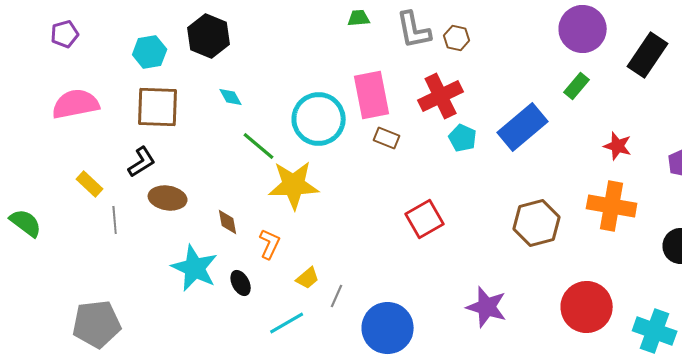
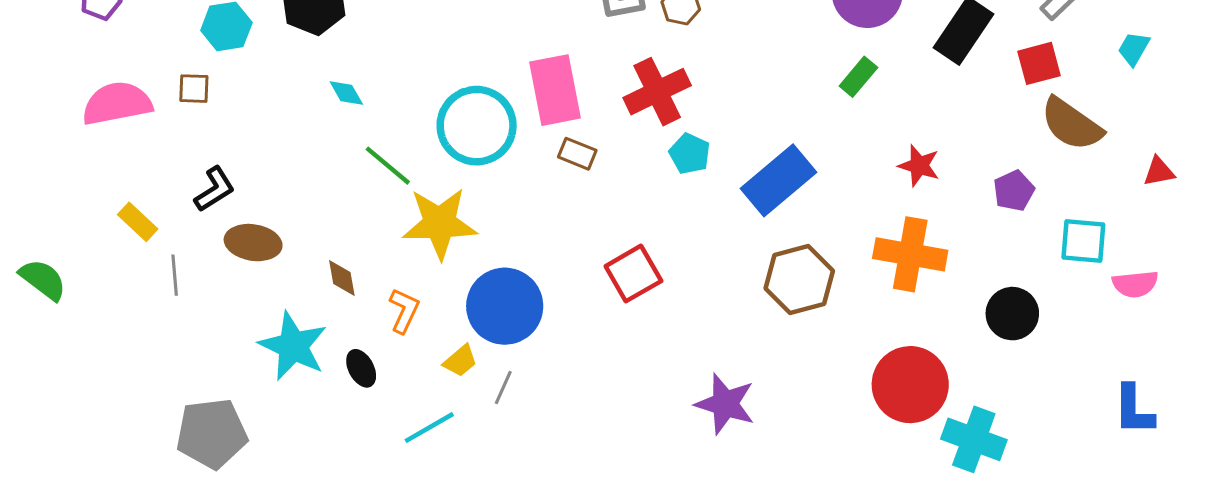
brown square: (158, 107) -> (194, 89), moved, size x0.5
blue rectangle: (523, 127) -> (778, 180), moved
red circle: (587, 307) -> (910, 385), moved
gray pentagon: (97, 324) -> (212, 433), moved
blue circle: (388, 328) -> (505, 306), moved

